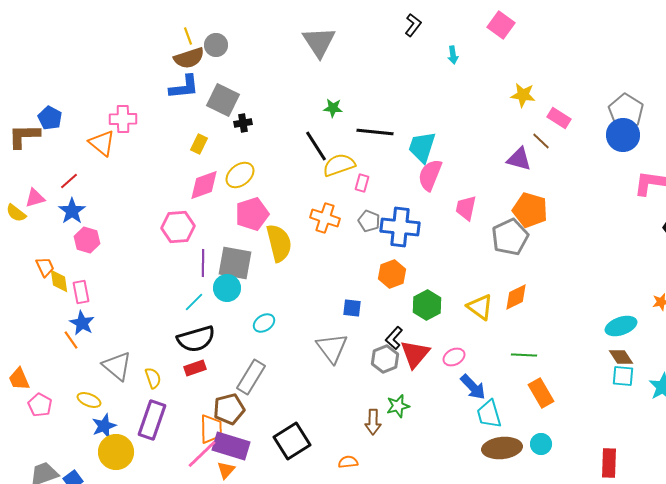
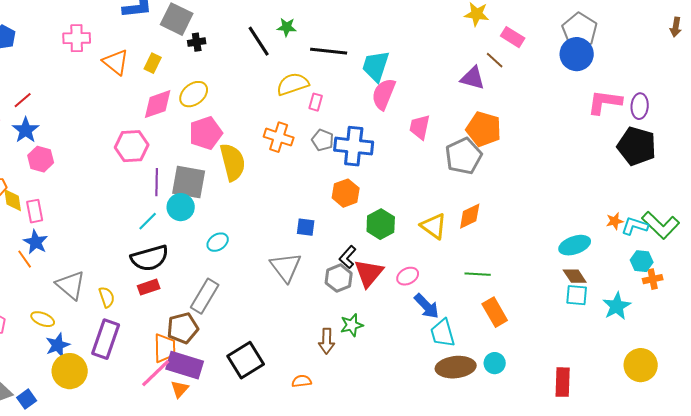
orange triangle: (102, 143) -> (116, 62), moved
black line: (316, 146) -> (259, 41), moved

